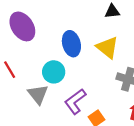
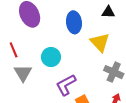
blue ellipse: (71, 44) -> (74, 22), moved
gray triangle: (38, 94) -> (23, 73), moved

